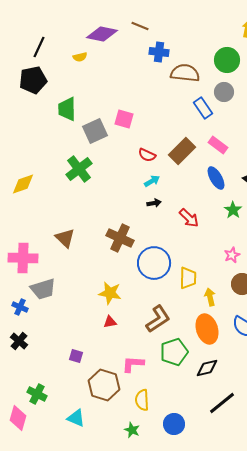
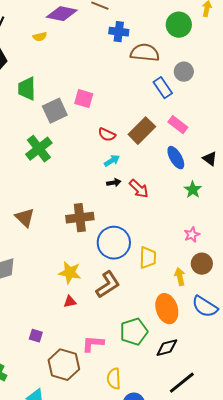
green circle: (227, 60) -> (179, 25), moved
red arrow: (189, 218) -> (139, 189), moved
brown cross: (120, 238) -> (80, 218), turned -32
yellow arrow: (210, 297) -> (180, 277), moved
brown L-shape: (158, 319) -> (108, 285), moved
yellow semicircle: (142, 400) -> (114, 379), moved

